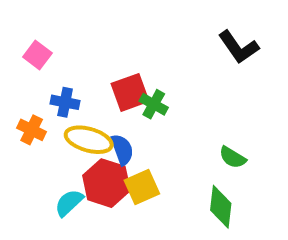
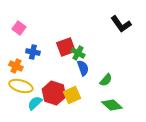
yellow ellipse: (89, 140) -> (21, 86), moved
blue semicircle: (122, 150) -> (83, 68), moved
green semicircle: (233, 157) -> (106, 80), moved, turned -80
green diamond: (221, 207) -> (112, 105), turned -55

